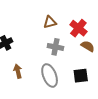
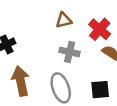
brown arrow: (18, 71) -> (21, 81), size x1.6

